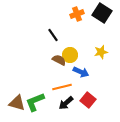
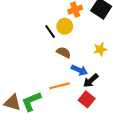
yellow circle: (70, 55) -> (65, 26), moved
brown semicircle: (59, 60) -> (64, 52), moved
black arrow: (66, 103) -> (91, 81), moved

